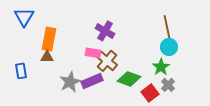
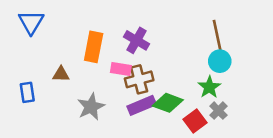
orange rectangle: (49, 39) -> (94, 47), moved
brown cross: (107, 61) -> (139, 79), turned 35
purple rectangle: (92, 81) -> (142, 105), moved

